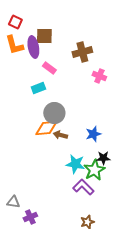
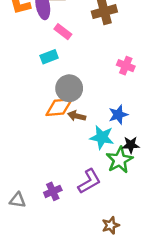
pink cross: (99, 76) -> (126, 66), moved
cyan star: (75, 164) -> (102, 137), moved
purple L-shape: (83, 187) -> (89, 181), moved, turned 105
purple cross: (30, 217) -> (53, 191), moved

